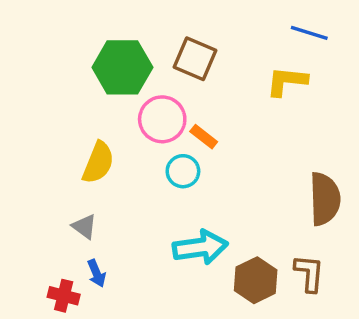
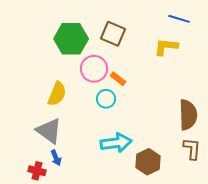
gray triangle: (84, 227) -> (49, 131), size x1.8
brown L-shape: (309, 273) -> (192, 149), moved

